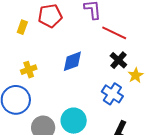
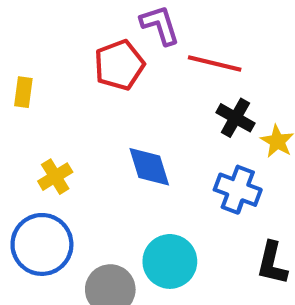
red pentagon: (50, 16) -> (119, 65), moved
blue diamond: (72, 61) -> (149, 167), moved, turned -75

